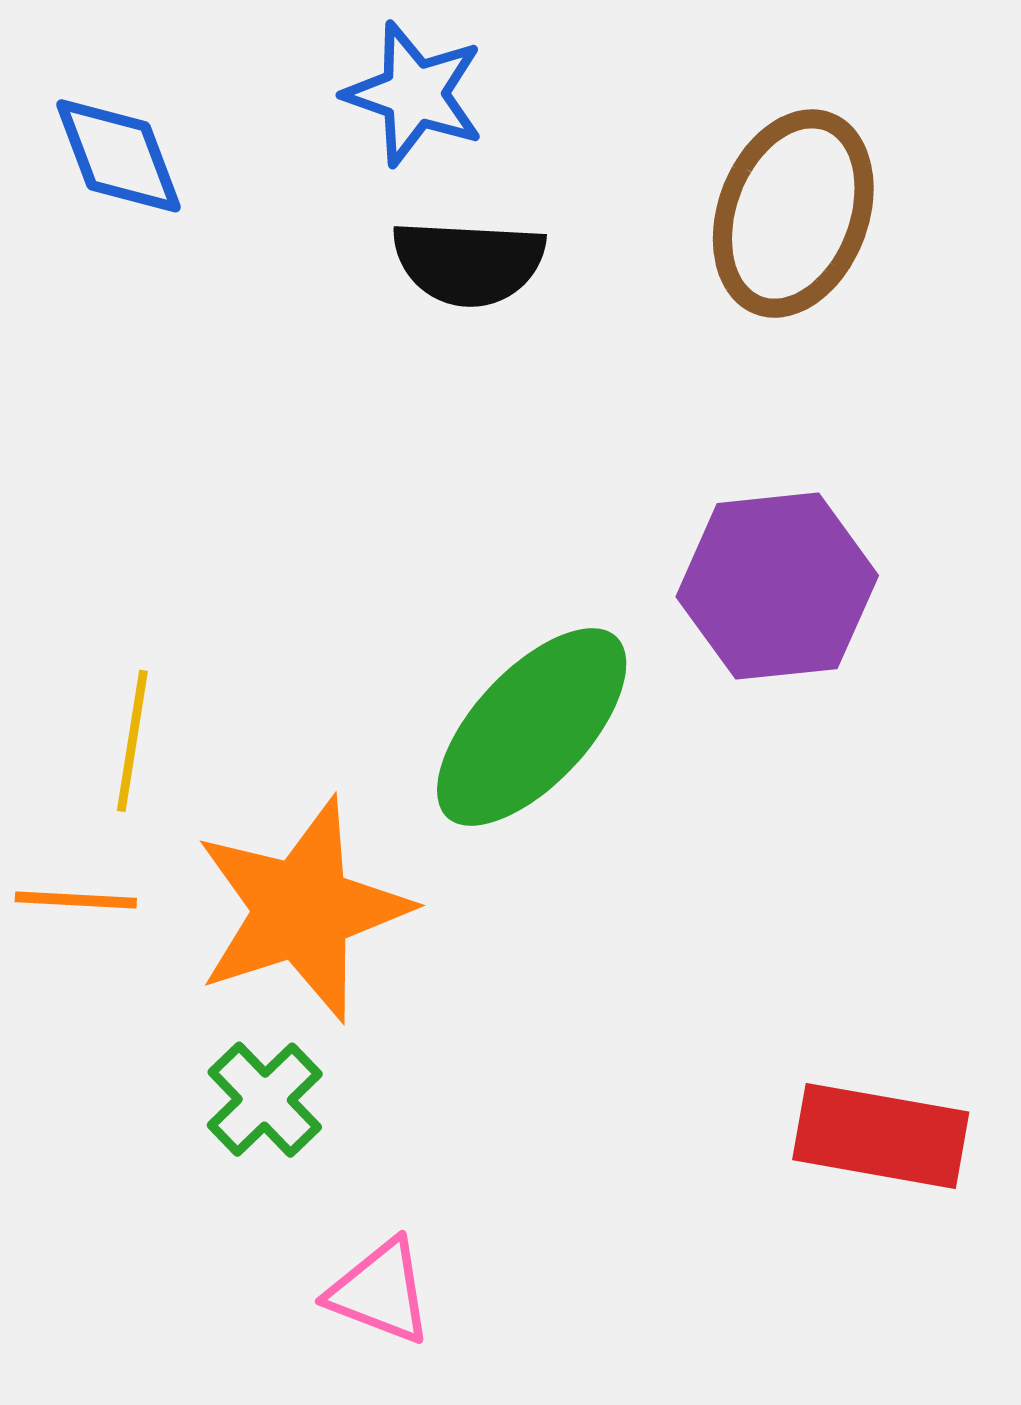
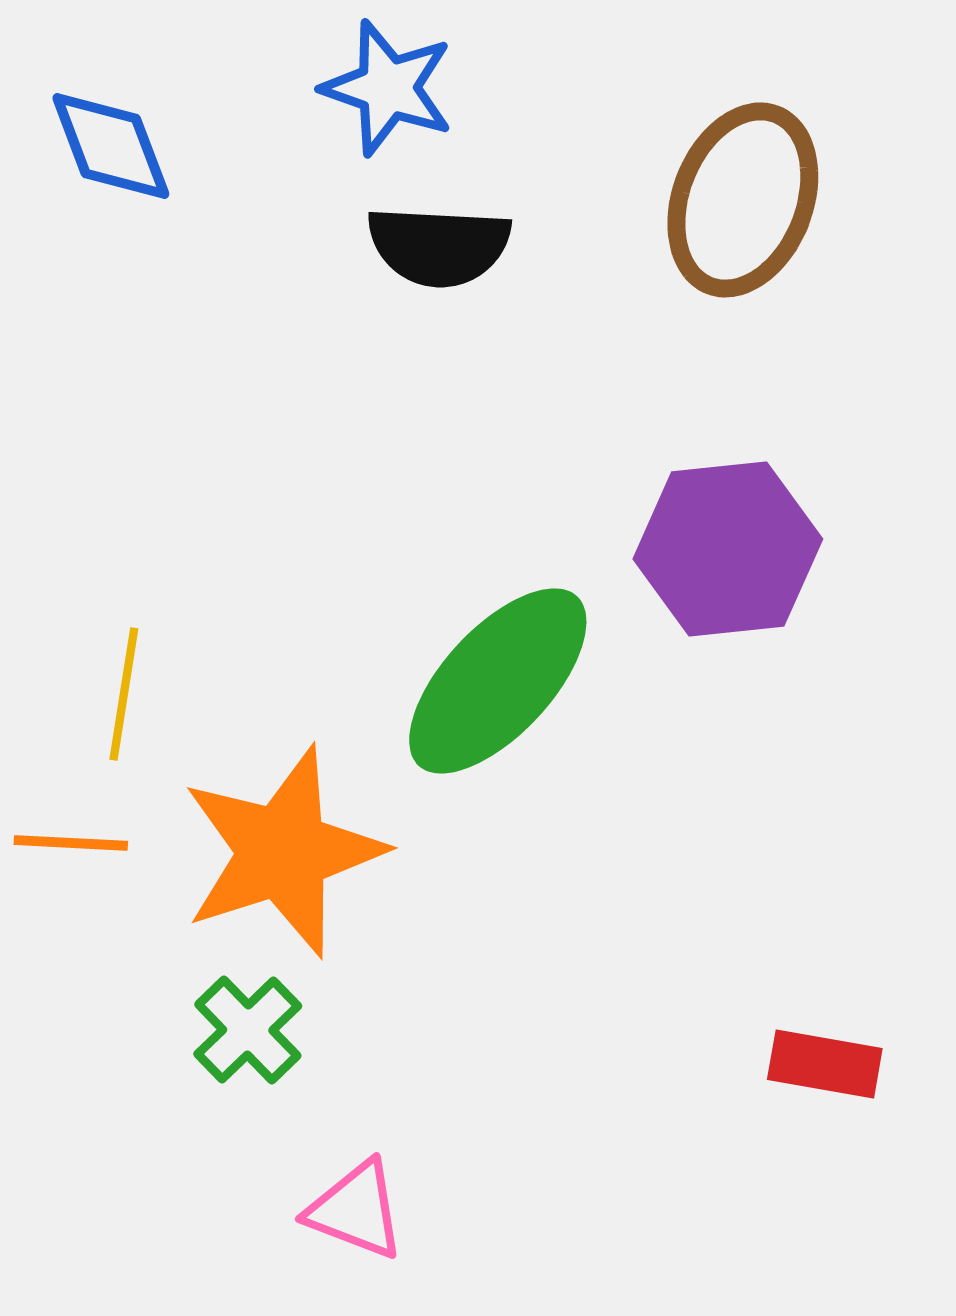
red rectangle: (881, 1136) -> (825, 1064), size x0.7

